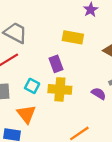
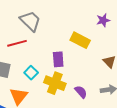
purple semicircle: (99, 94) -> (81, 92), moved

